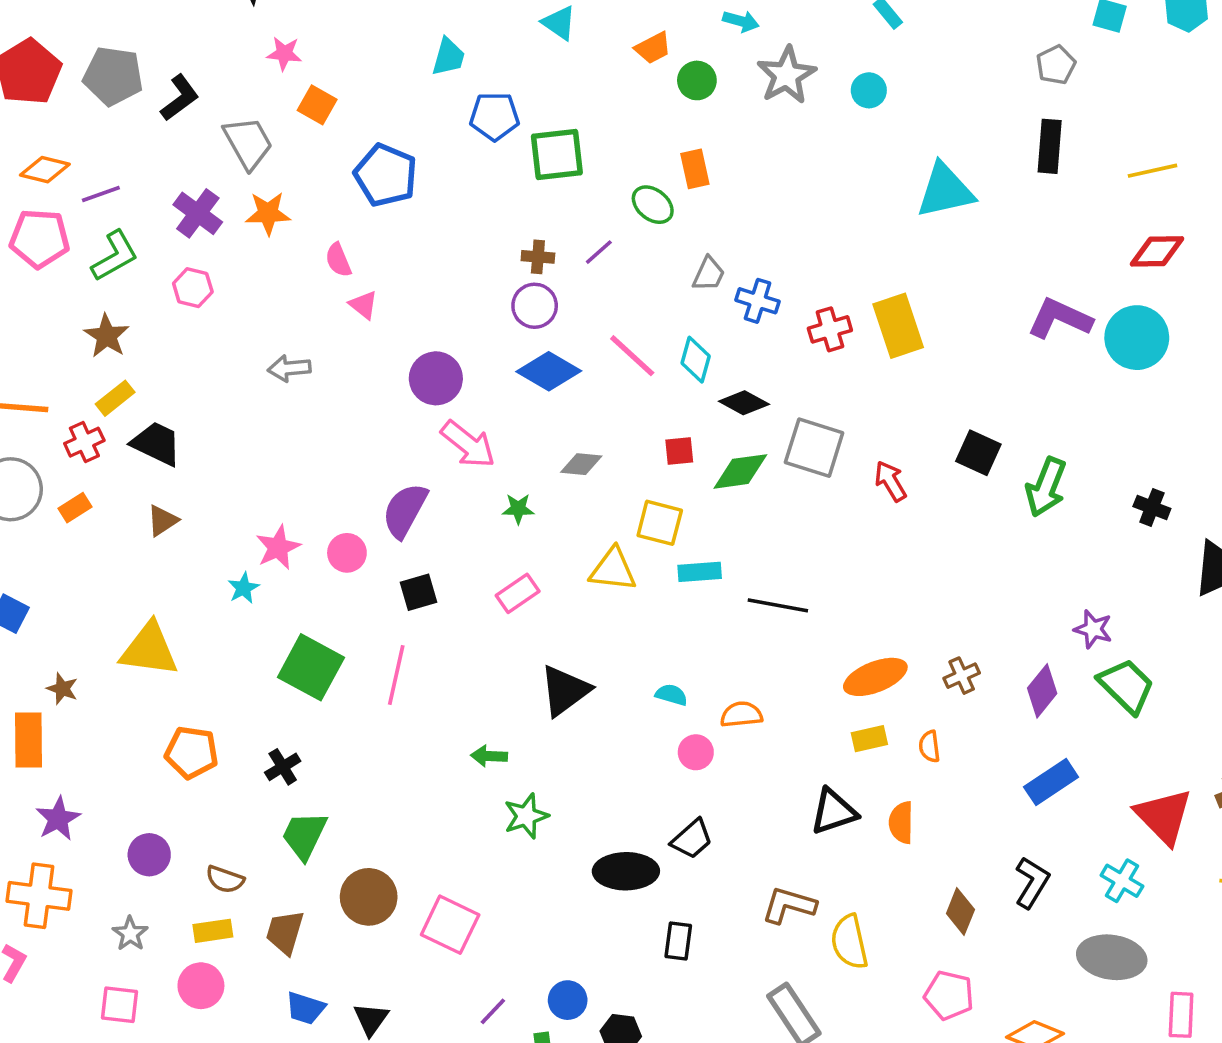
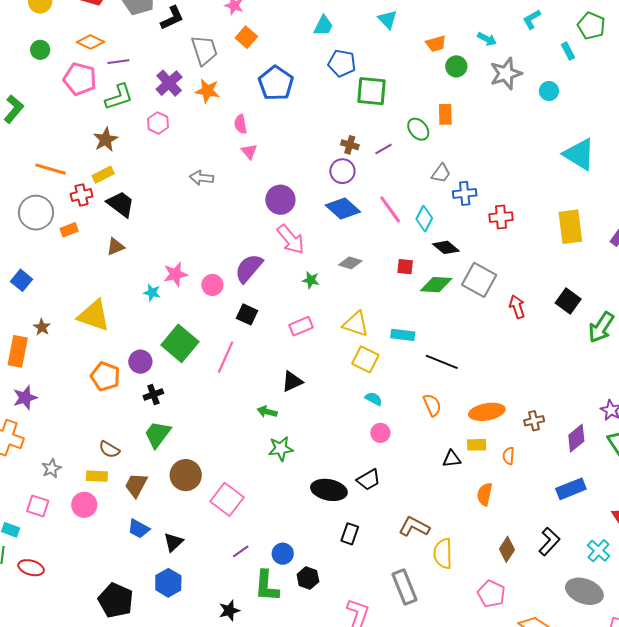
cyan triangle: (945, 191) -> (579, 154), turned 33
blue cross: (758, 301) -> (465, 193), turned -35
yellow rectangle: (898, 326) -> (570, 227), moved
yellow square: (660, 523) -> (365, 359), moved
cyan star: (243, 588) -> (152, 293), turned 30
black square: (418, 592) -> (247, 314), turned 30
black triangle: (565, 691) -> (292, 382), moved, size x0.7
orange semicircle: (741, 714) -> (432, 405), moved, turned 60
black triangle: (834, 812) -> (452, 459), moved, size x0.7
purple circle: (149, 855) -> (140, 362), moved

